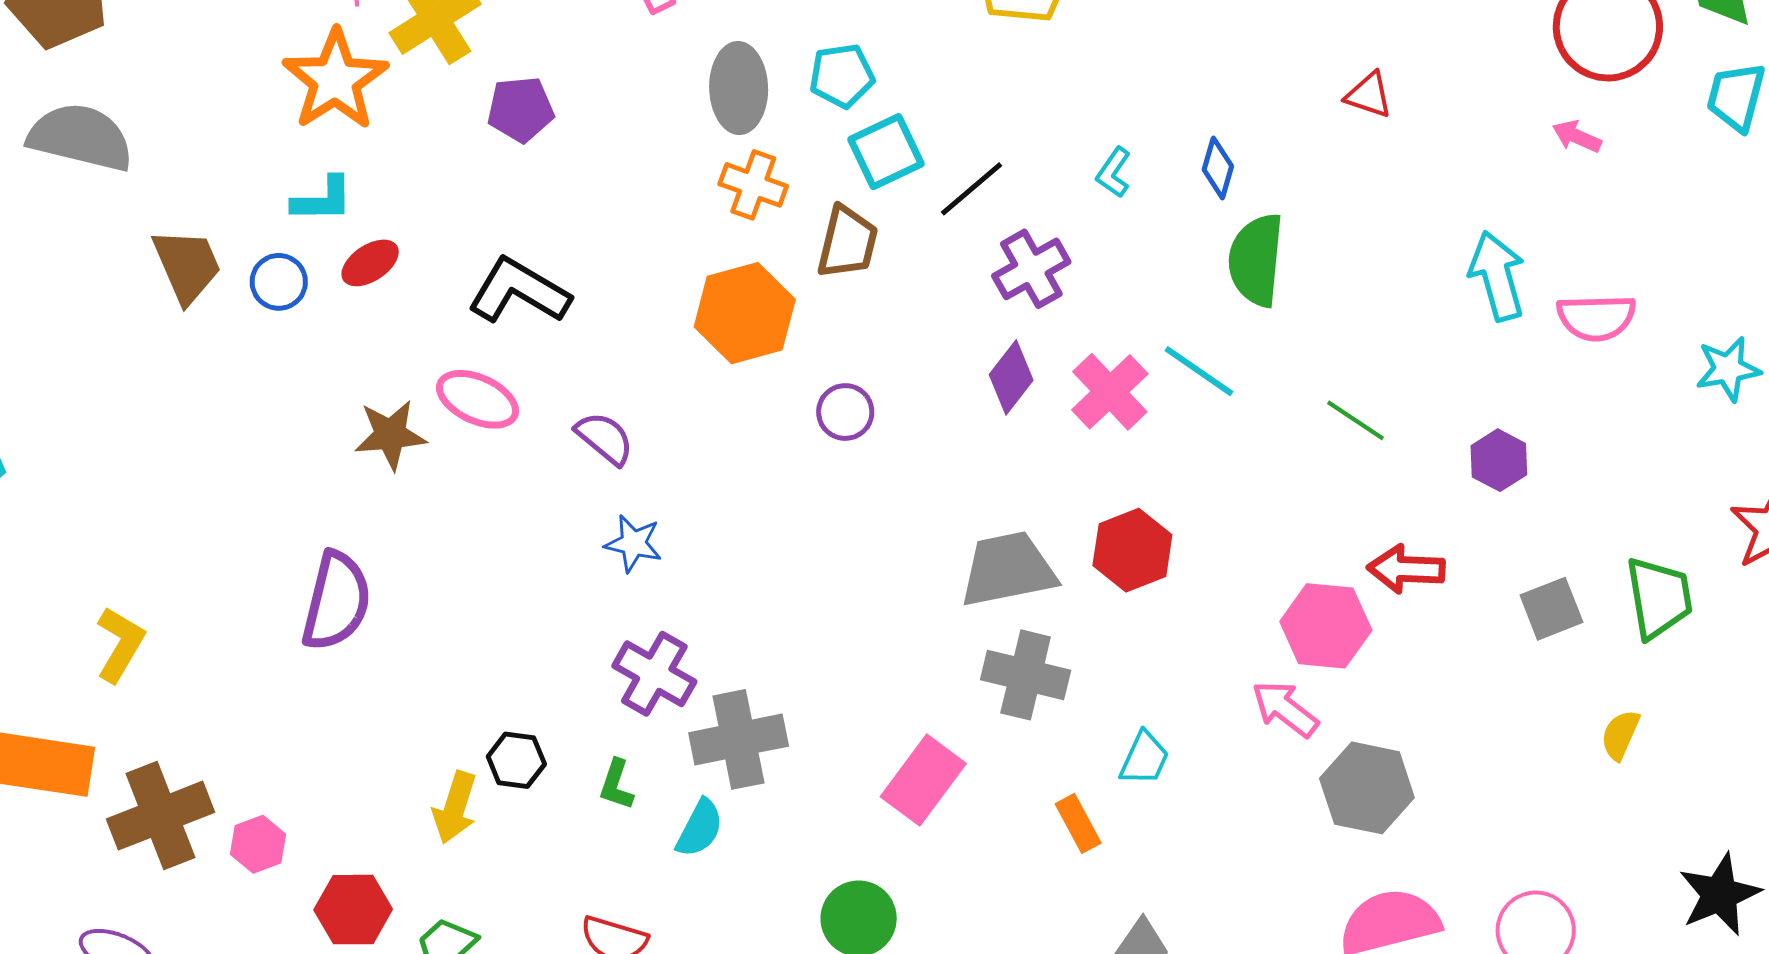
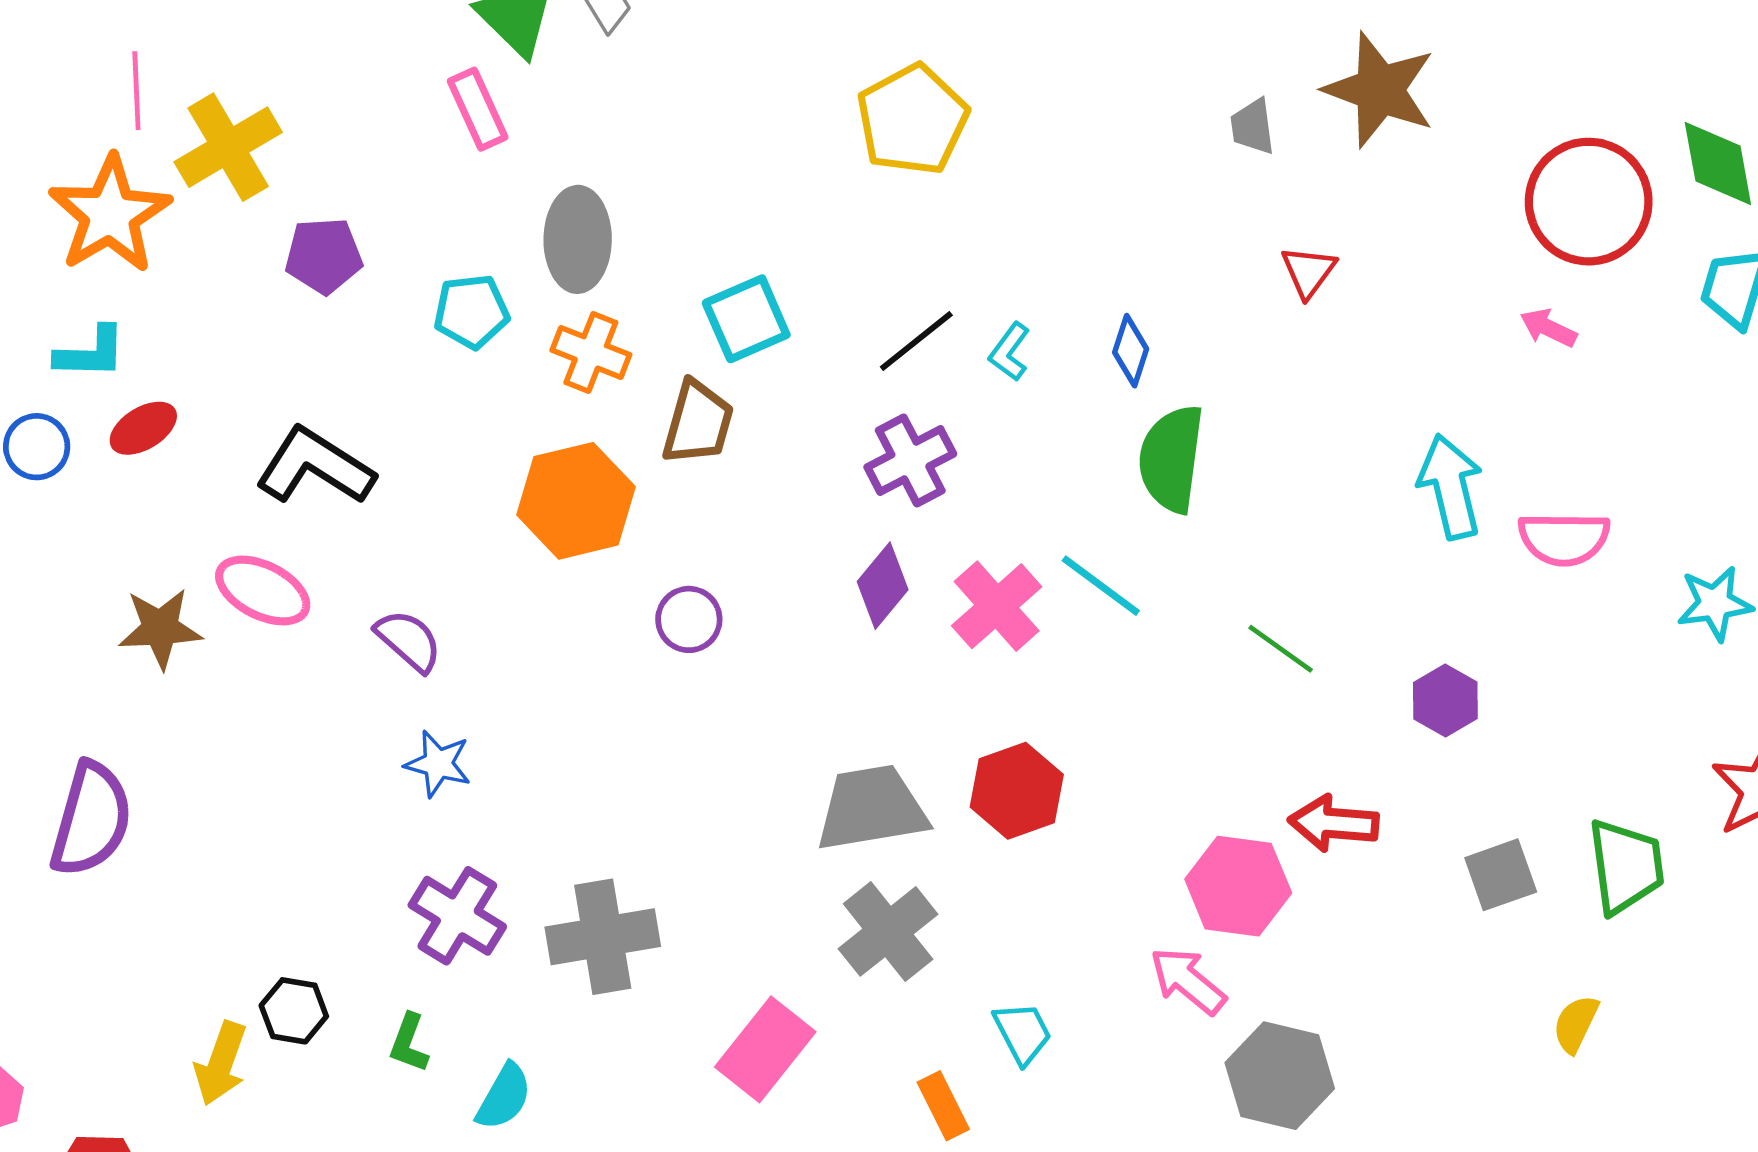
cyan pentagon: (842, 76) -> (471, 311), moved
red triangle: (1369, 95) -> (1308, 272), turned 46
black line: (972, 189) -> (916, 341), moved
gray cross: (1026, 675) -> (888, 931), turned 36
gray cross: (739, 739) -> (603, 937), moved
cyan trapezoid: (1144, 758) -> (1023, 1033), turned -54

